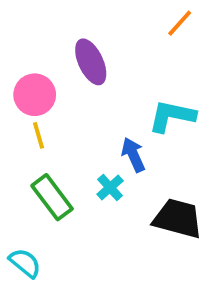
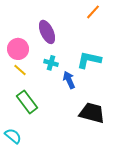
yellow line: (39, 135) -> (20, 70), turned -32
cyan cross: (110, 188) -> (51, 63), moved, turned -32

